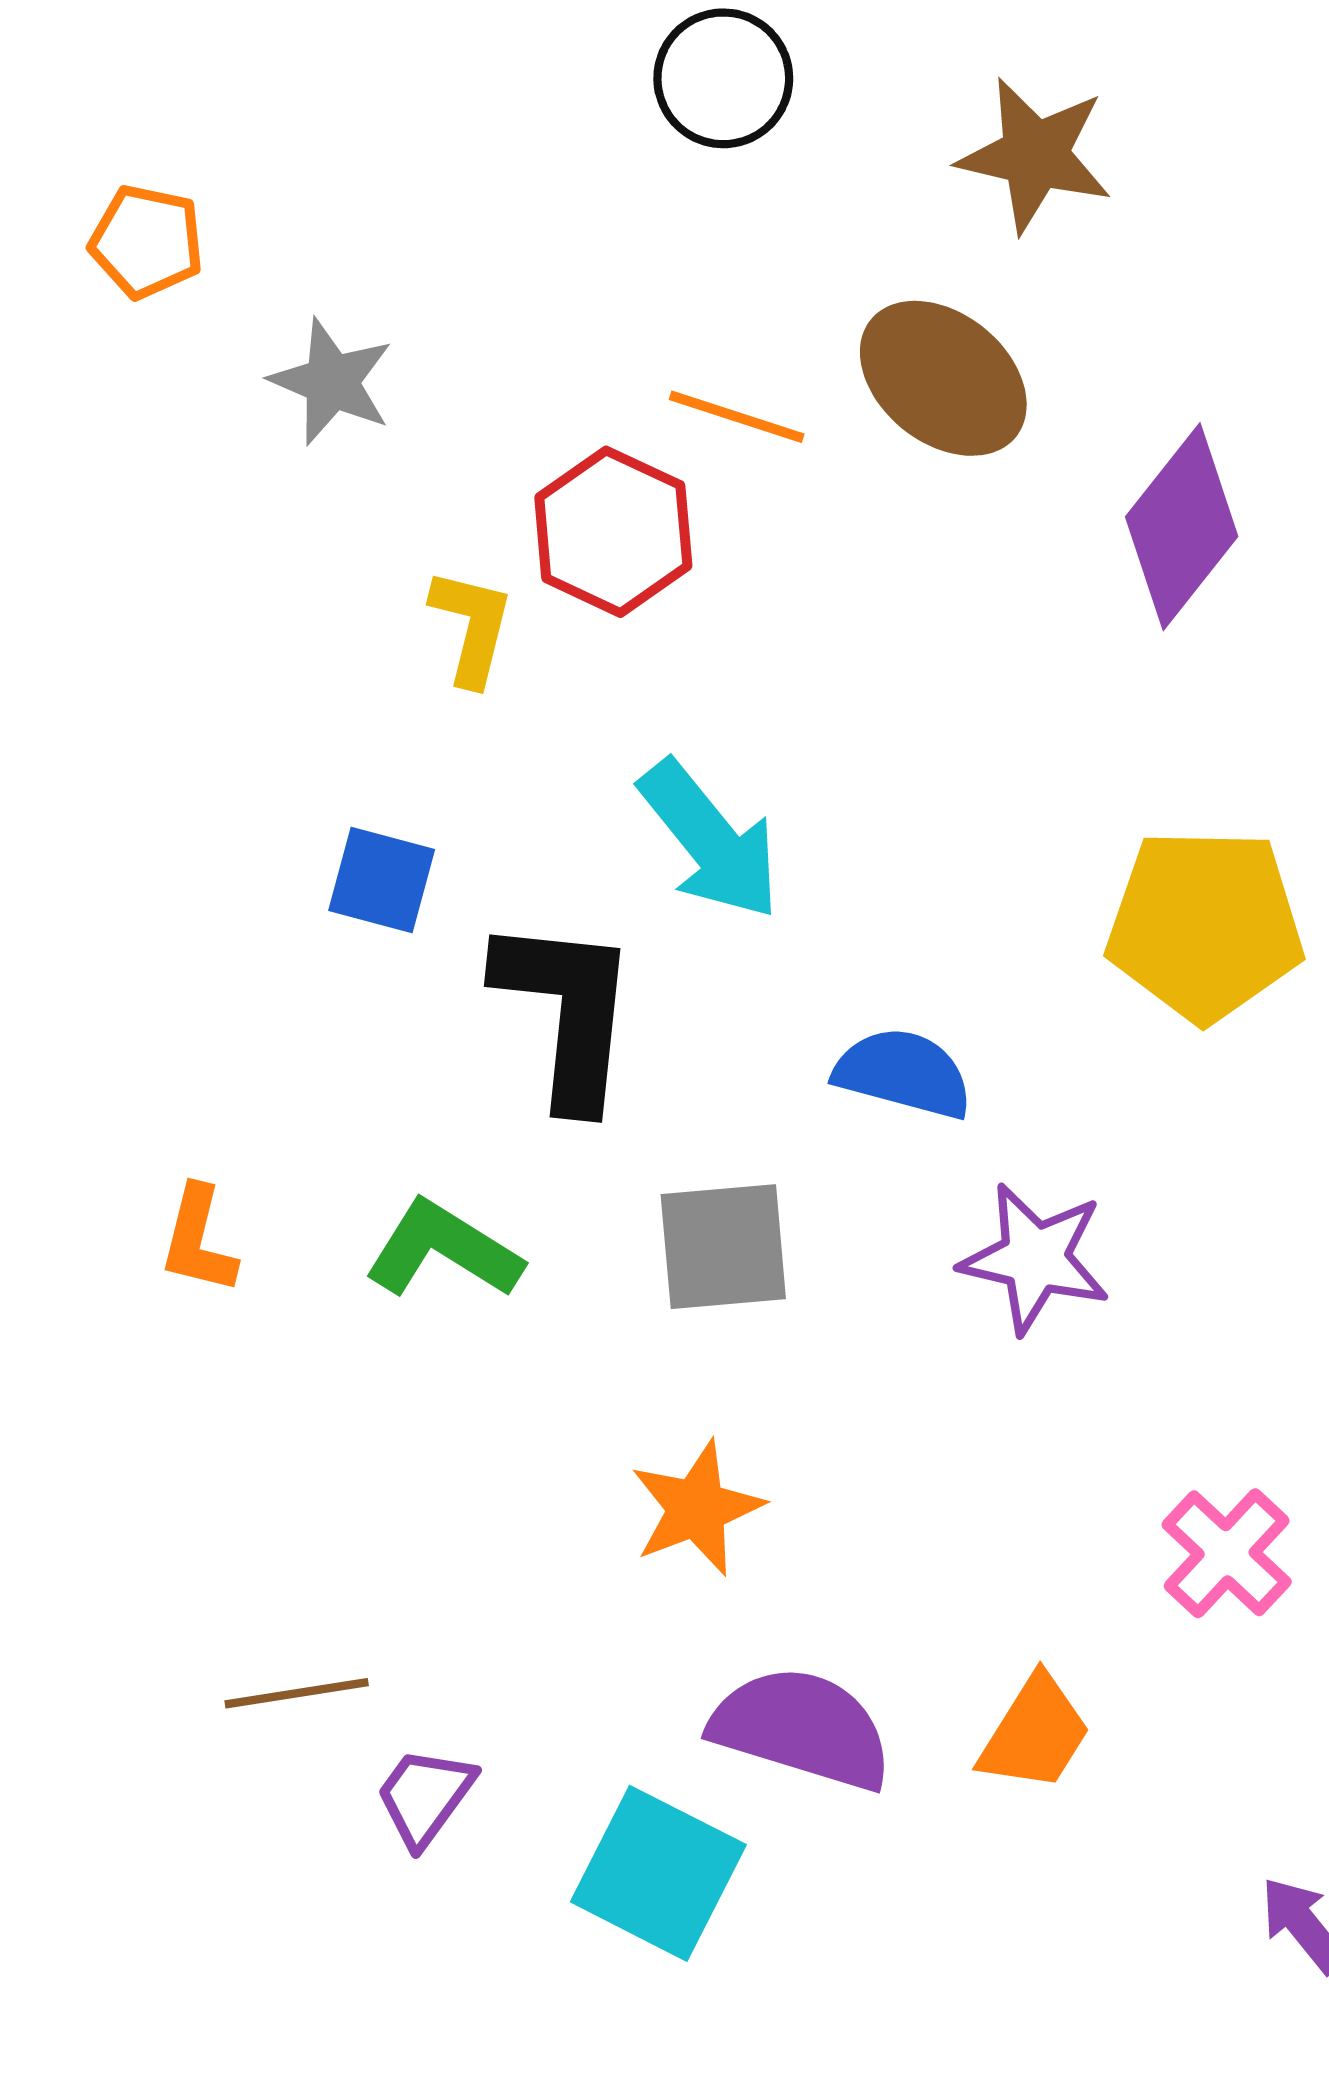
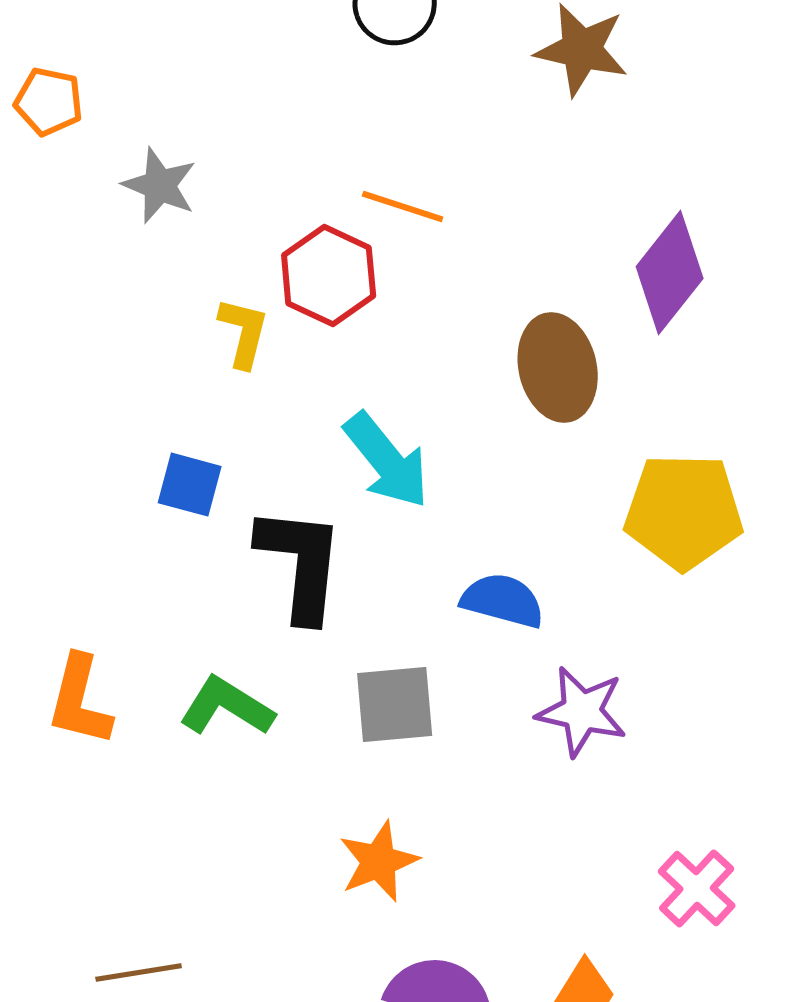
brown ellipse: (943, 378) -> (558, 368), moved, turned 38
orange L-shape: (198, 1240) -> (80, 700), size x1.4

